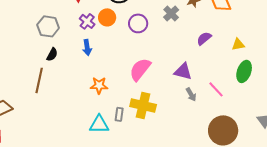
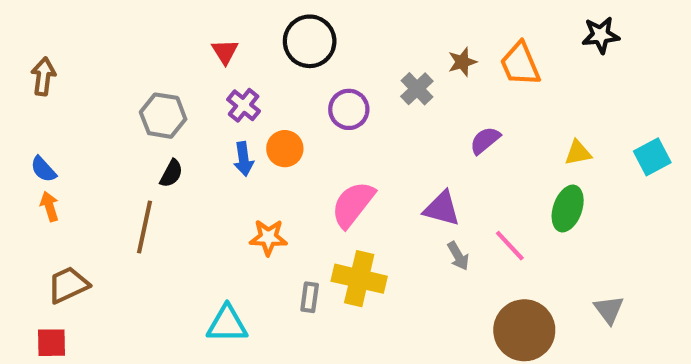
orange circle: (107, 17) -> (285, 149), moved
yellow triangle: (238, 44) -> (578, 153), moved
cyan triangle: (99, 124) -> (227, 324), moved

